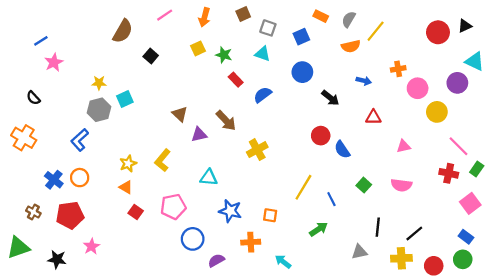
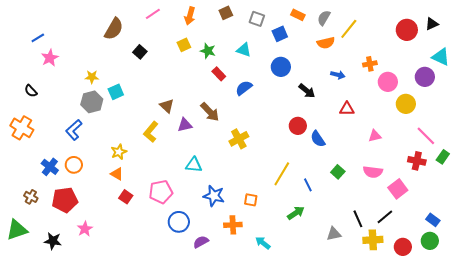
gray square: (268, 28) -> (257, 19), moved
yellow L-shape: (162, 160) -> (151, 132), moved
pink square: (470, 203) -> (398, 189), moved
black line: (378, 227) -> (358, 219), moved, turned -30

